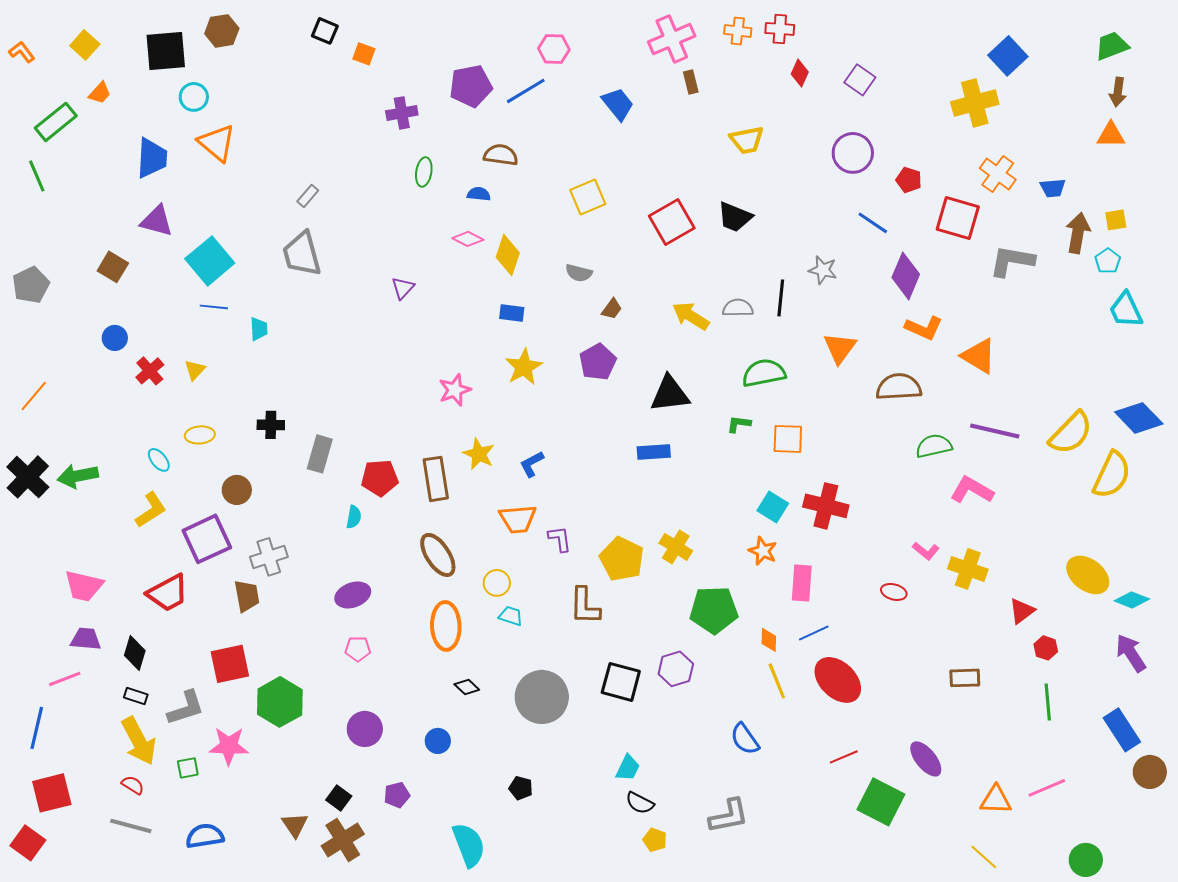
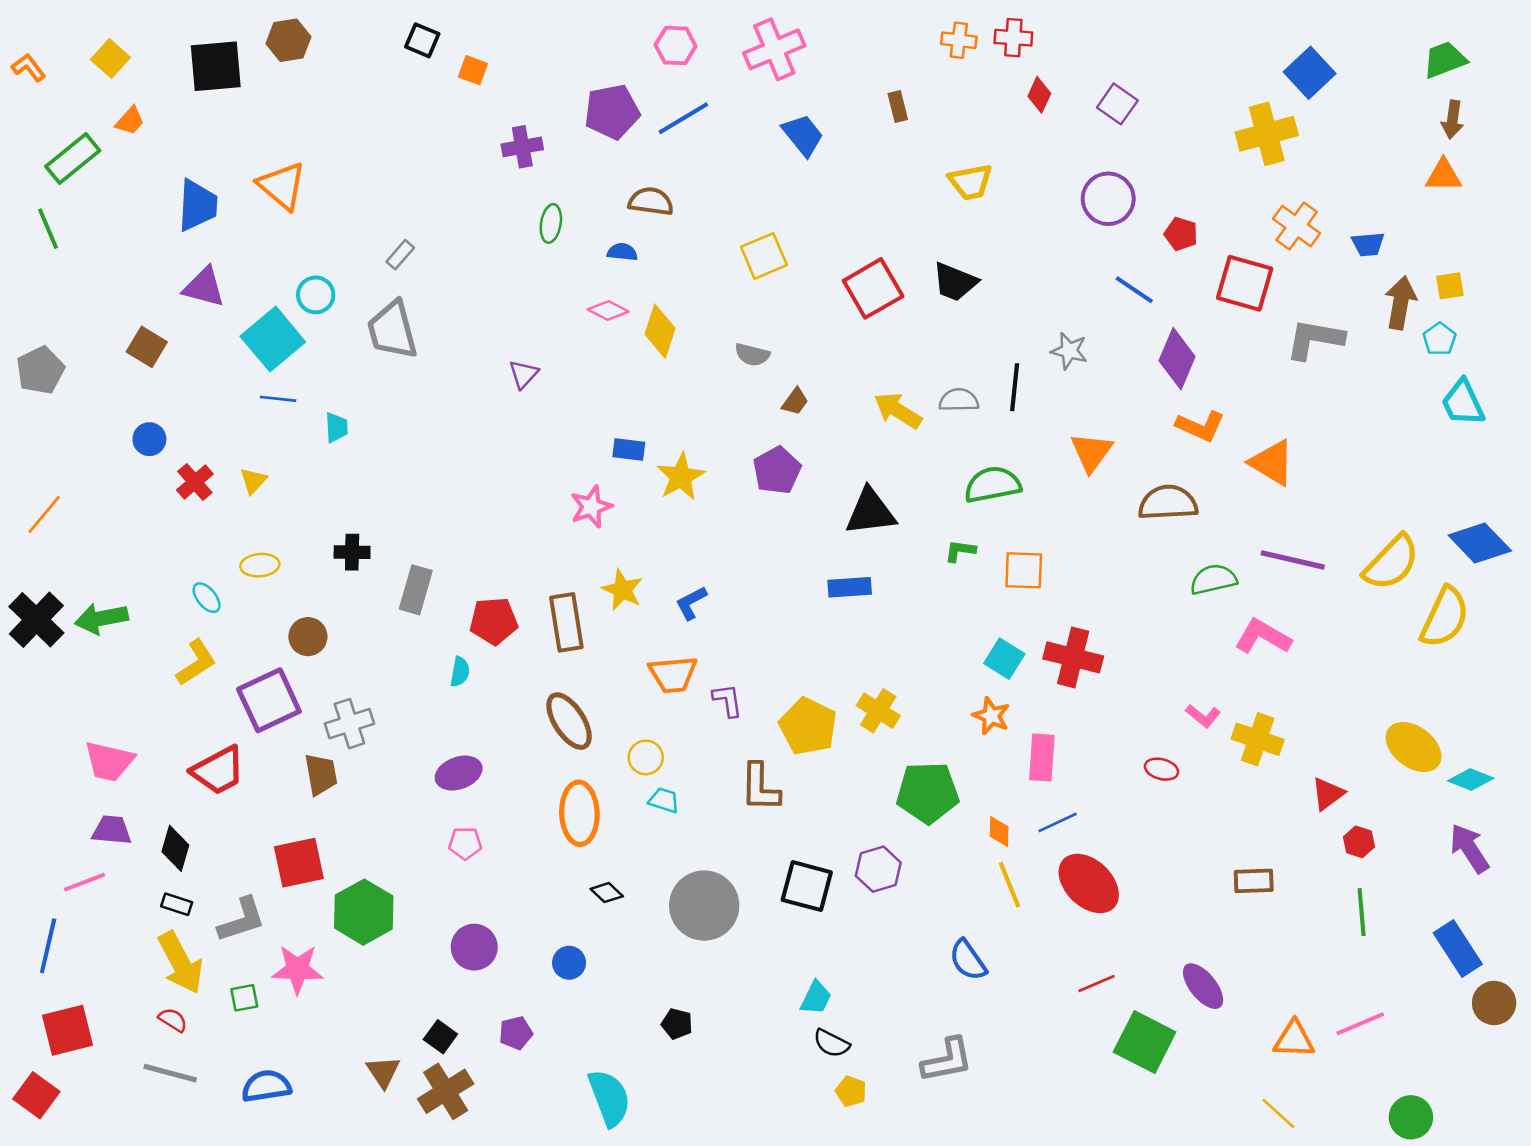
pink cross: (672, 39) -> (774, 49), moved
pink hexagon: (554, 49) -> (676, 45), moved
cyan circle: (194, 97) -> (316, 295), moved
blue rectangle: (512, 313) -> (629, 450), moved

